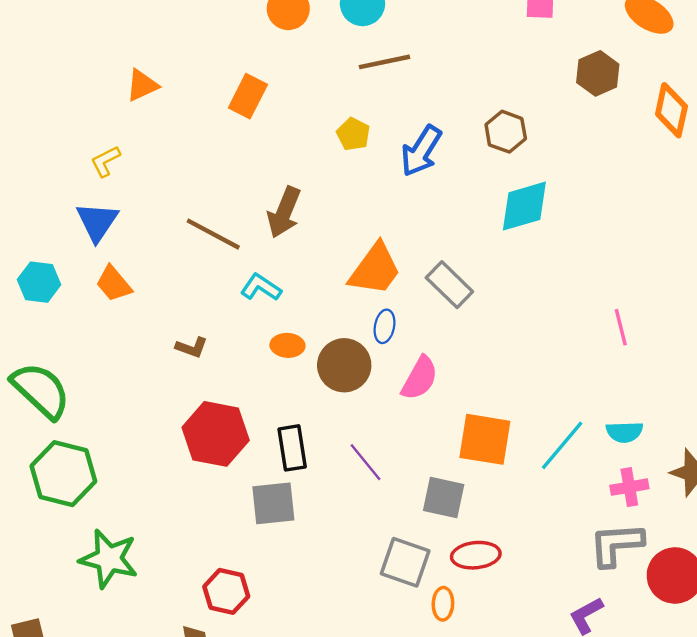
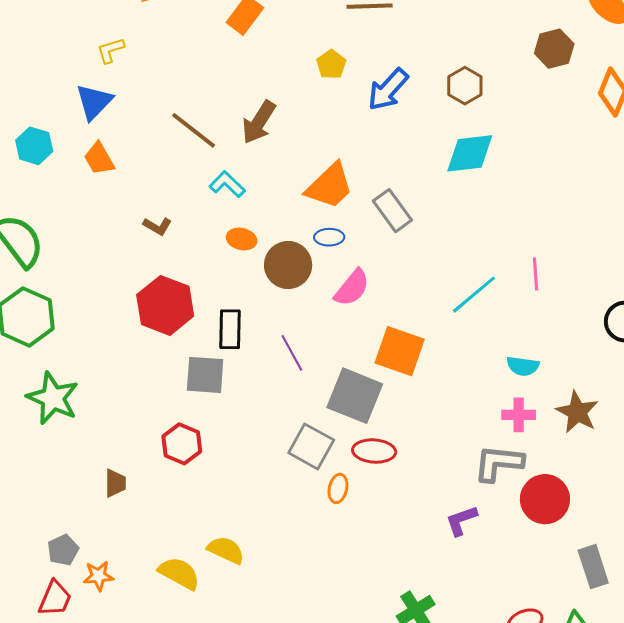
blue ellipse: (384, 326) -> (329, 237), turned 68
cyan line: (562, 445) -> (474, 295), moved
gray square: (444, 497) -> (355, 396), size x1.4
red hexagon: (226, 591) -> (182, 444), moved

